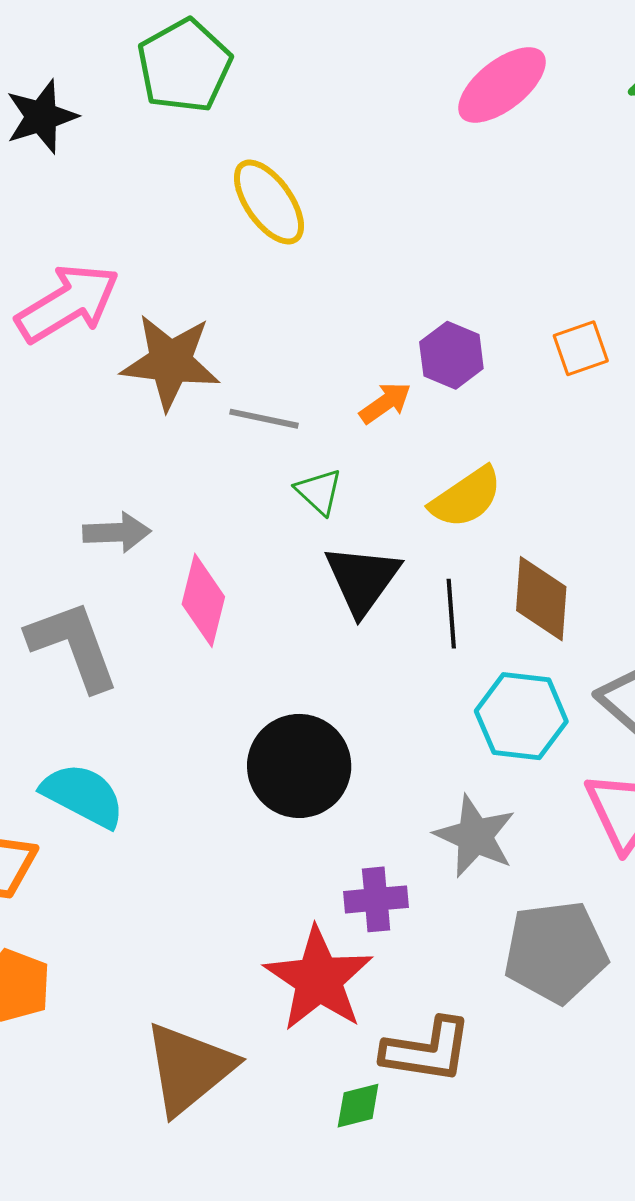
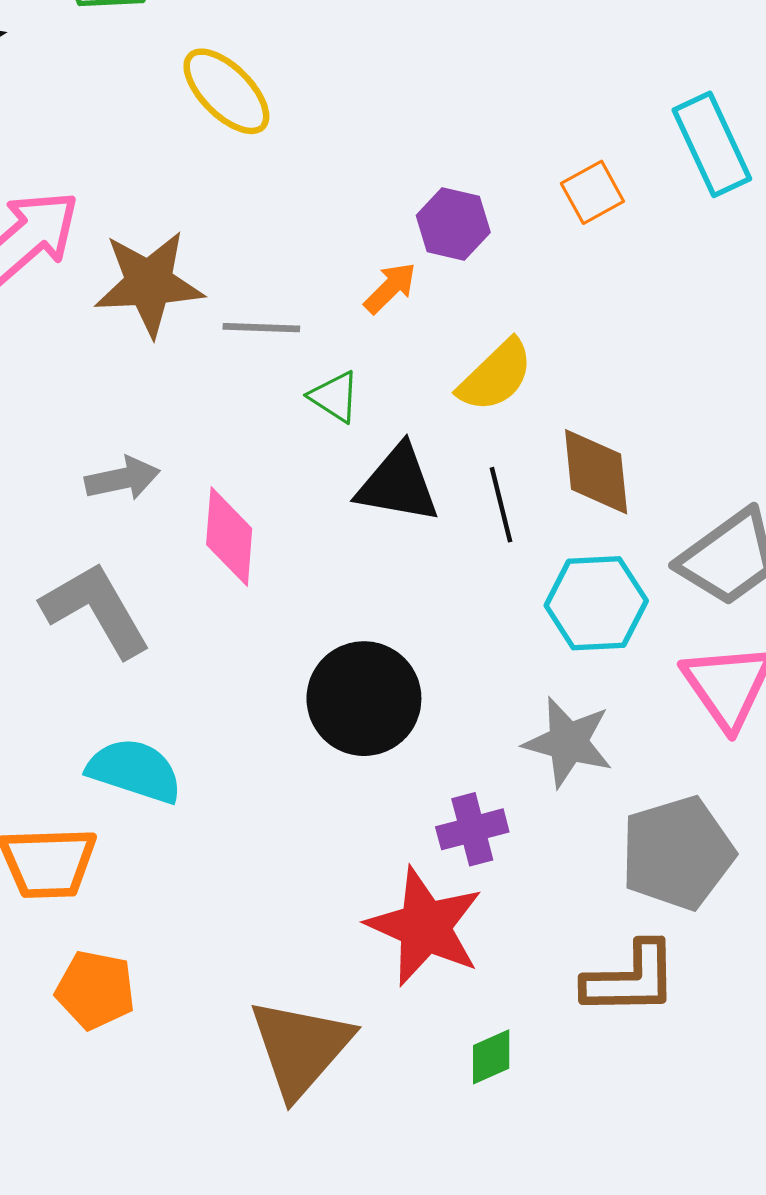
black triangle: (362, 579) -> (398, 484), turned -46
brown L-shape: (427, 1050) -> (631, 979), moved

